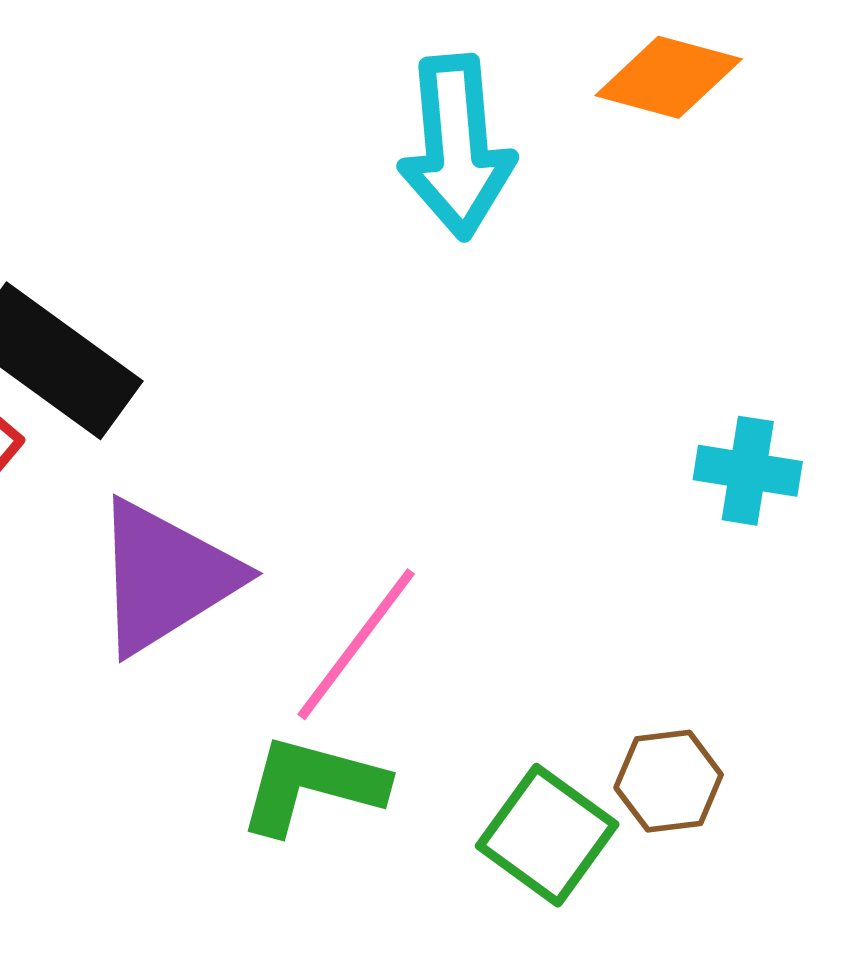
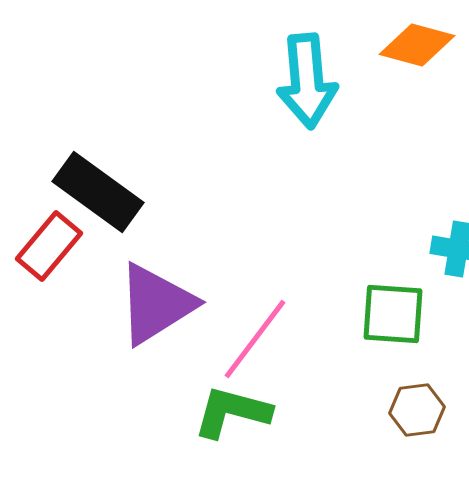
green square: (547, 835) -> (393, 314), moved, turned -32

